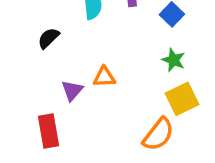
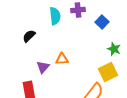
green star: (174, 60) -> (114, 49), moved

